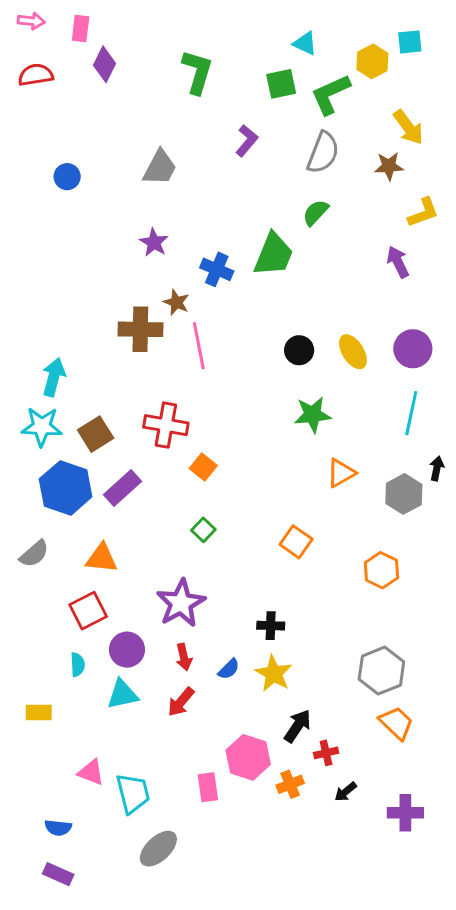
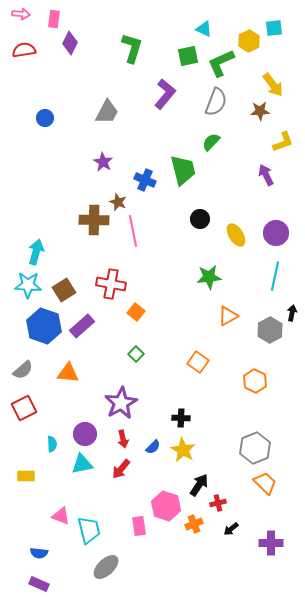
purple L-shape: (247, 141) -> (165, 94), size x1.4
green trapezoid: (274, 254) -> (183, 170), turned -36
black circle: (299, 350) -> (200, 219), moved
red square: (88, 611) -> (24, 408), moved

